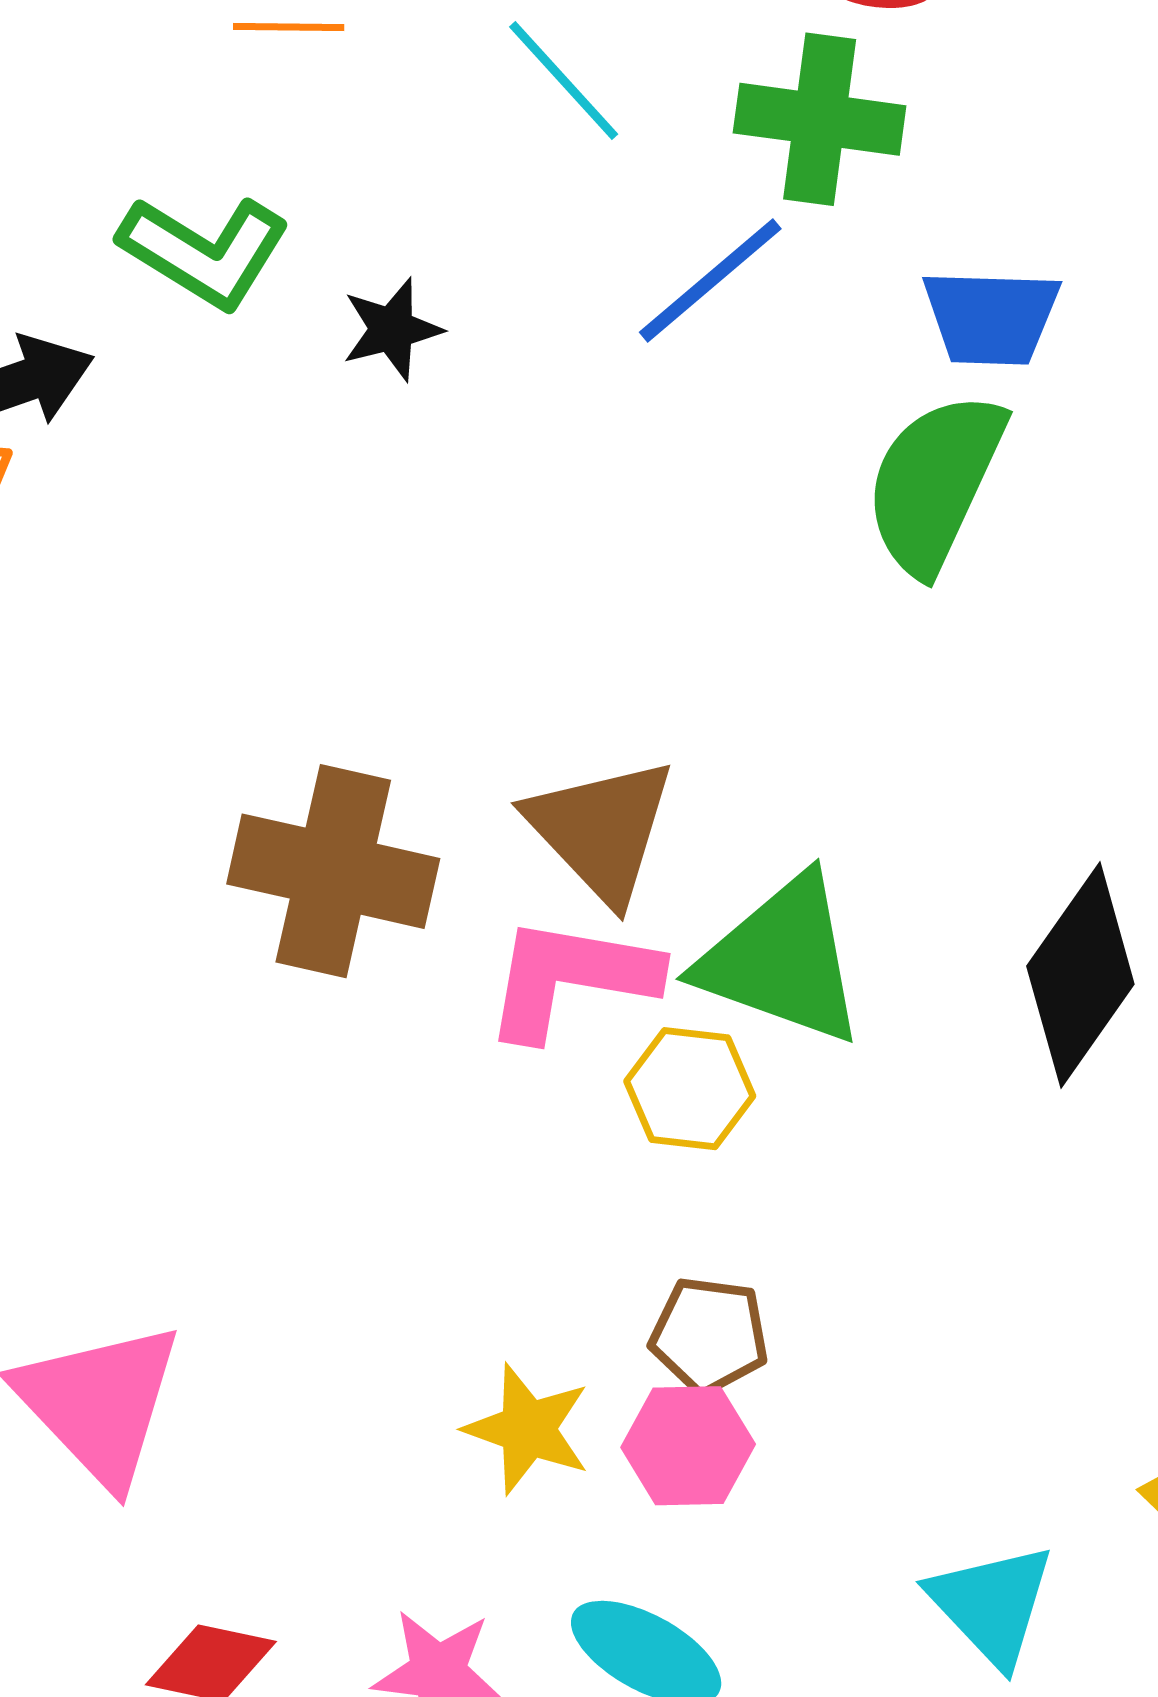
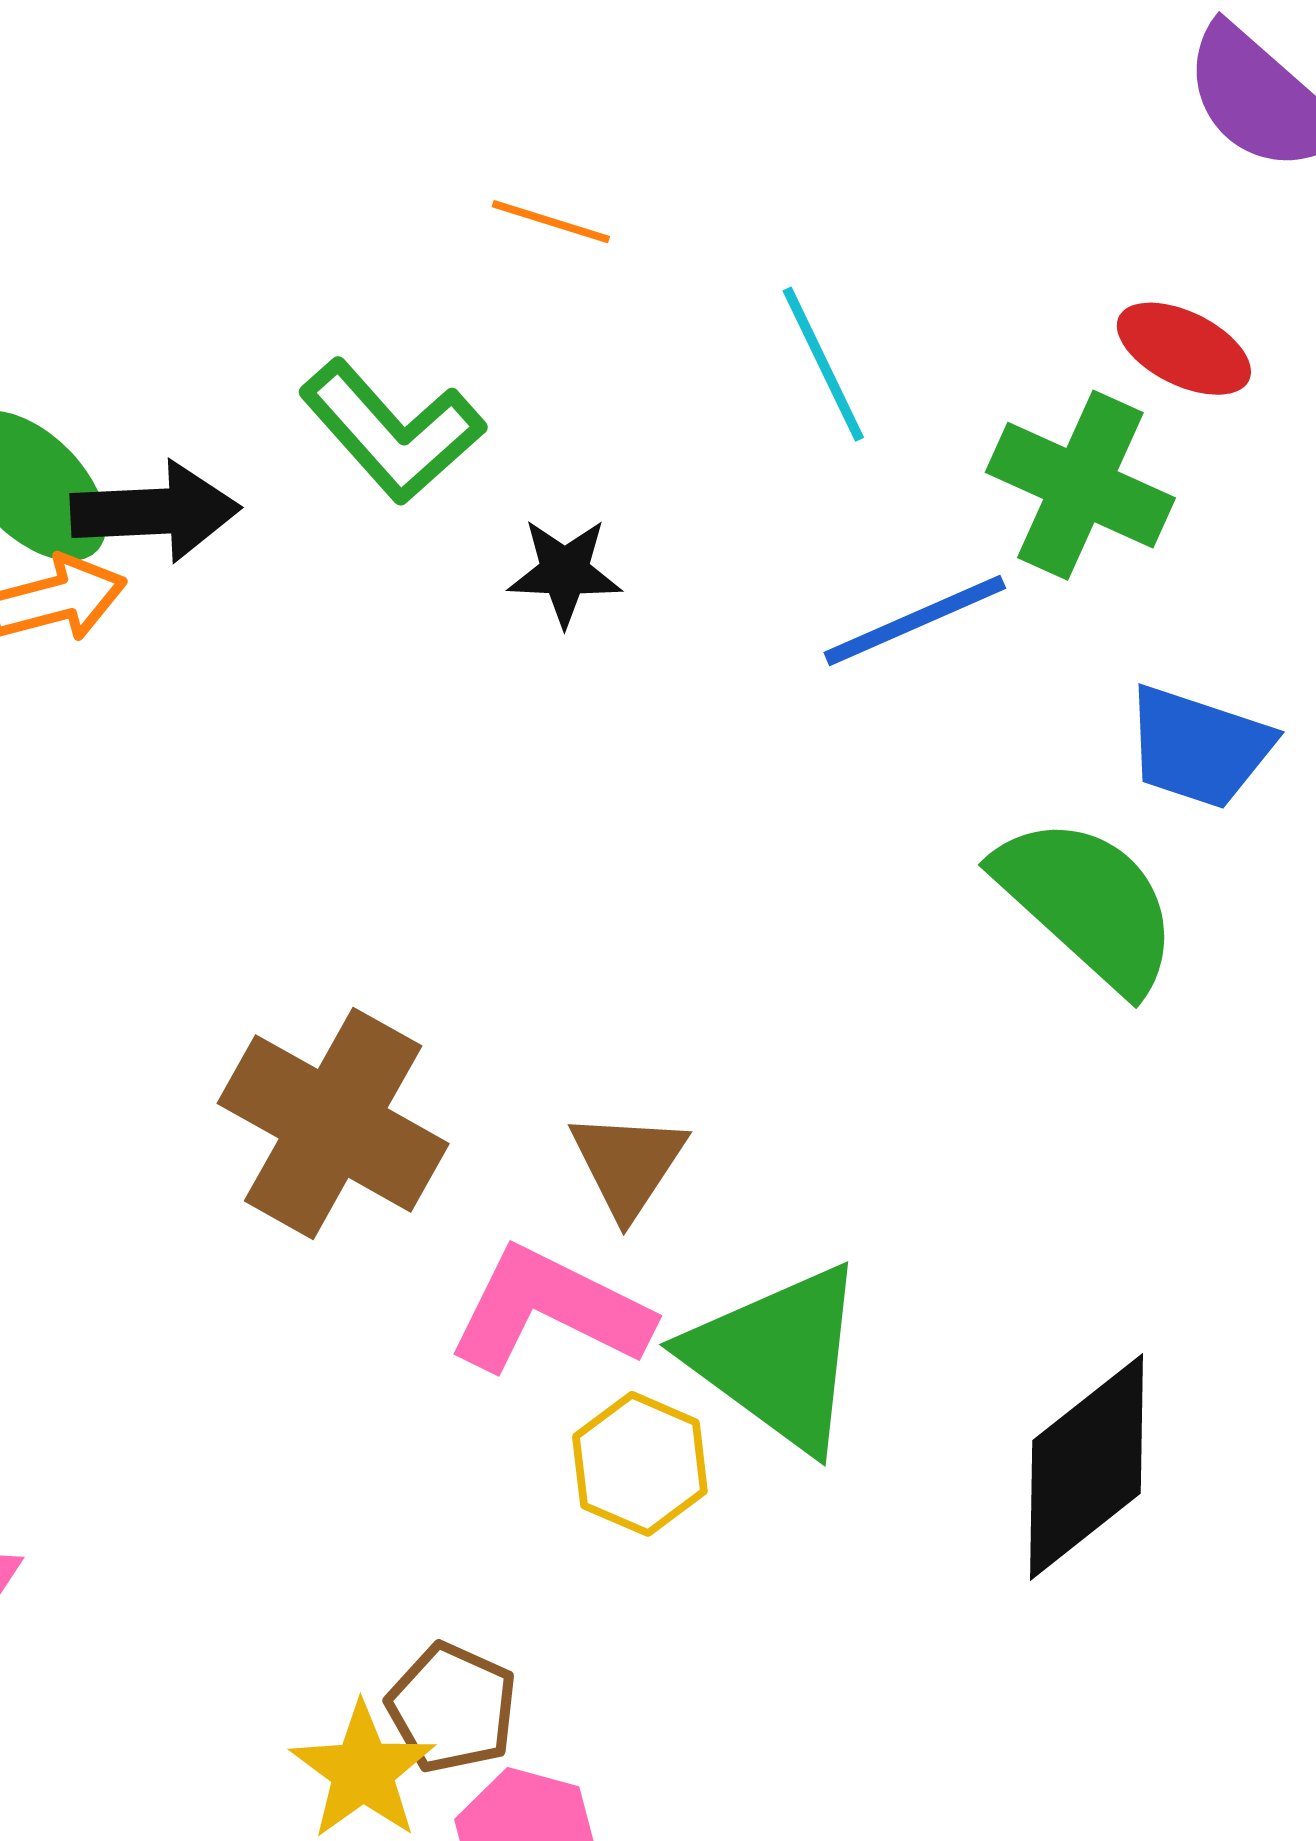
green semicircle: (935, 483) -> (1088, 903), turned 91
brown triangle: (601, 830) -> (628, 1164), size x0.7
brown pentagon: (709, 1335) -> (452, 1708), moved

